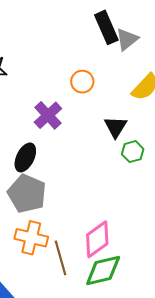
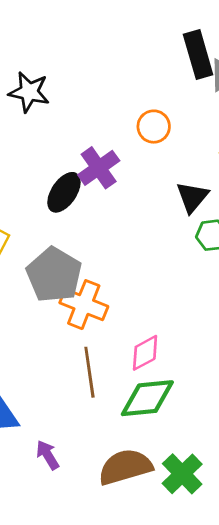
black ellipse: (25, 157) -> (64, 192), moved
orange cross: (31, 238) -> (84, 305), moved
pink diamond: (97, 239) -> (145, 353), size x0.7

